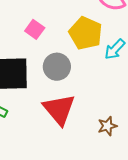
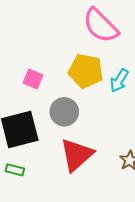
red triangle: (59, 109) -> (77, 155), turned 42

